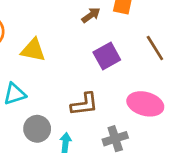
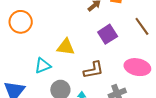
yellow triangle: (33, 50) -> (66, 47), moved

